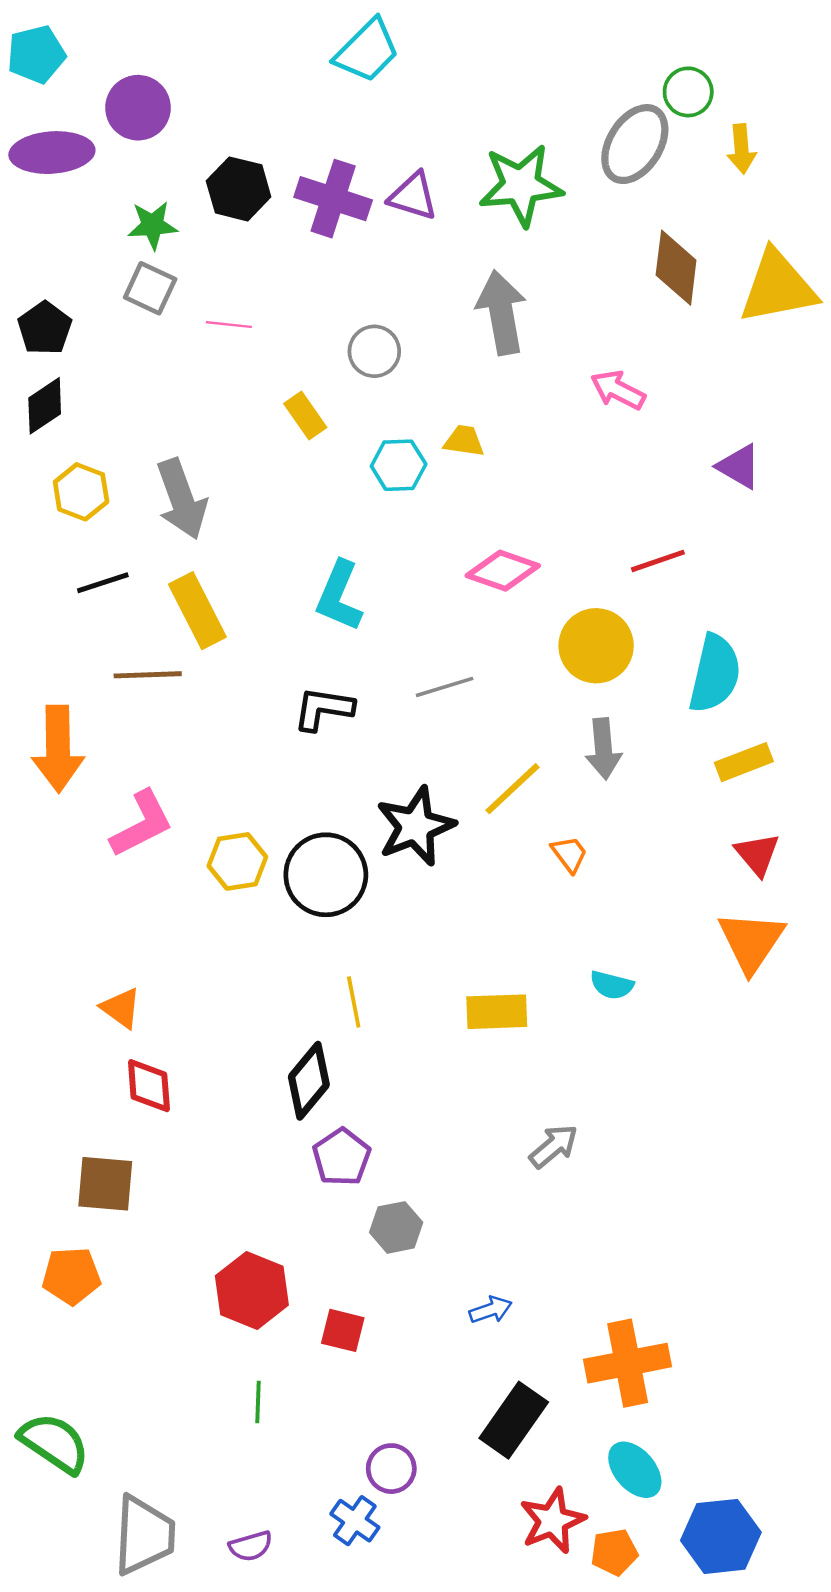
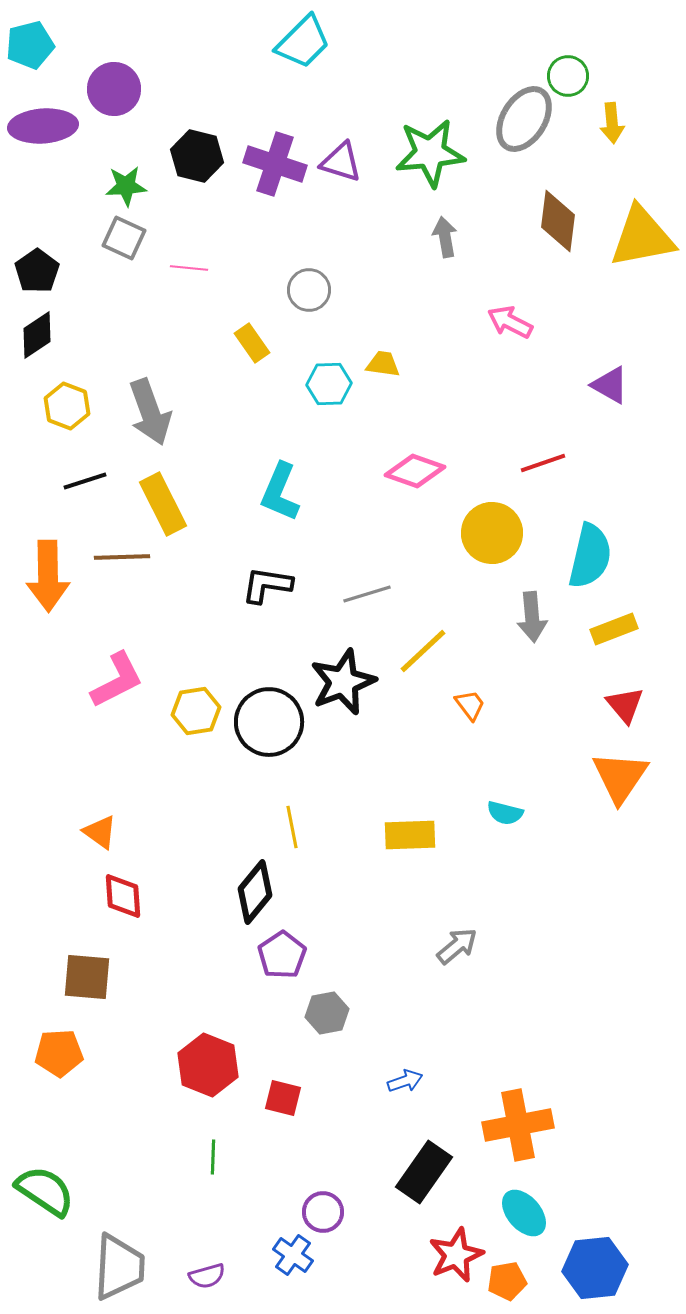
gray arrow: (502, 312) -> (445, 237), moved, size x0.6
gray line: (445, 687) -> (367, 594), moved
orange arrow: (58, 749) -> (48, 576), moved
gray arrow: (603, 749) -> (532, 617), moved

